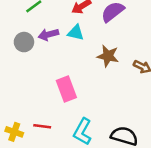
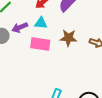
pink rectangle: (66, 89) -> (40, 44), moved, turned -54

